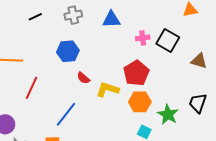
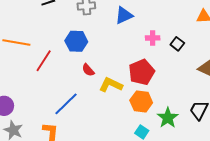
blue triangle: (111, 19) -> (124, 15), turned -30
black square: (168, 40) -> (177, 44), size x0.6
red line: (32, 88) -> (44, 61), moved

